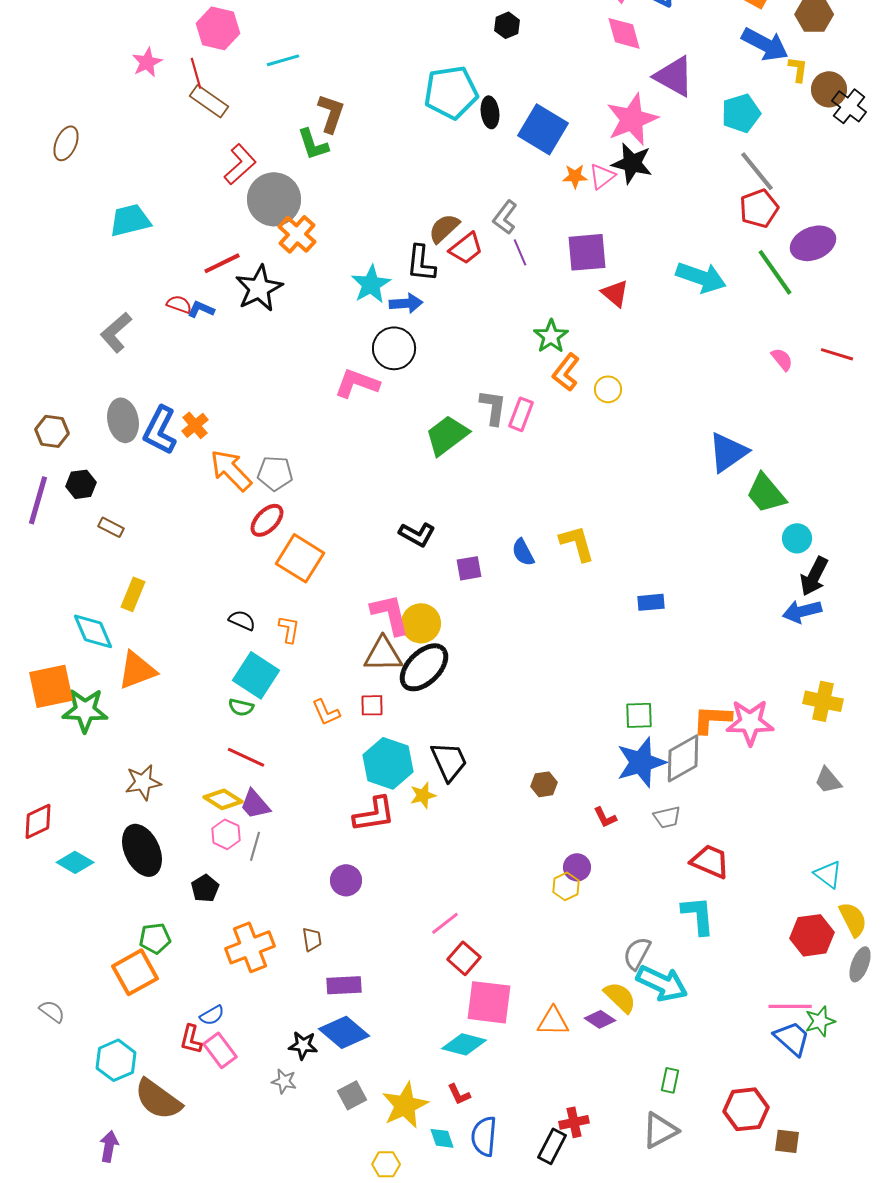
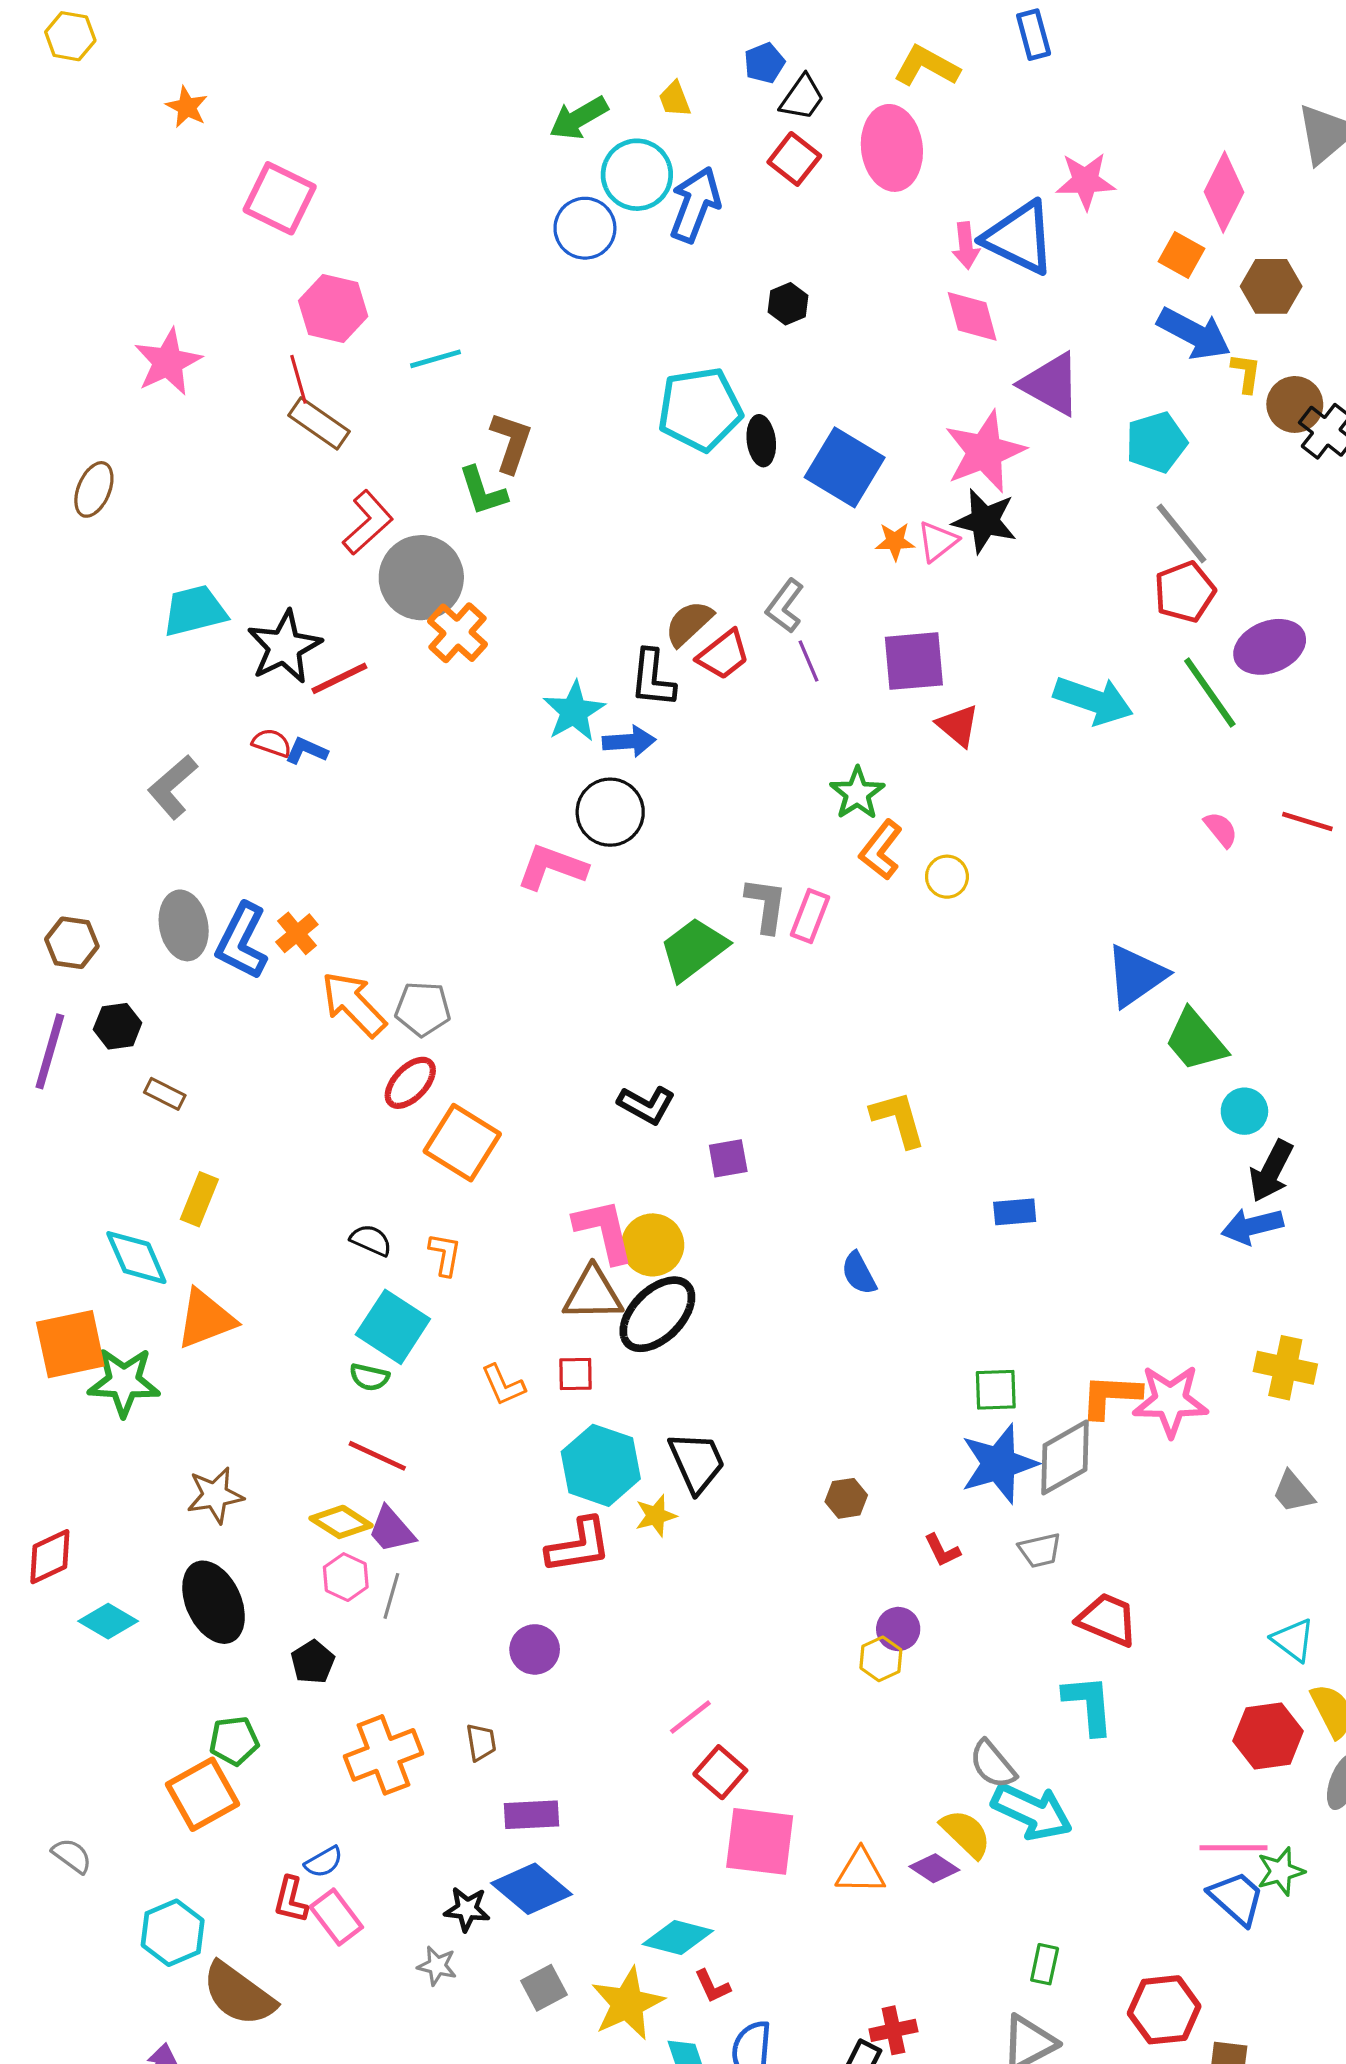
pink star: (147, 62) -> (168, 362), moved, size x1.4
black star: (259, 288) -> (284, 647), moved
blue semicircle: (523, 552) -> (859, 1273), moved
gray semicircle: (637, 953) -> (993, 1764), turned -68
cyan diamond: (464, 1044) -> (678, 1937), moved

